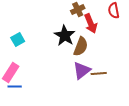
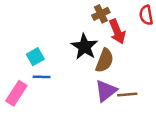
cyan square: (18, 40) -> (35, 57), moved
blue line: (15, 87) -> (42, 77), moved

